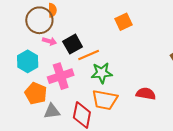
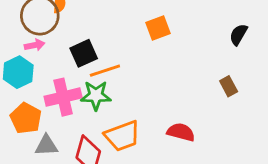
pink arrow: (50, 41) -> (35, 45), moved, turned -32
green star: (102, 73) -> (96, 95), moved
orange trapezoid: (105, 100) -> (122, 136), turned -36

